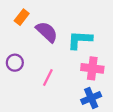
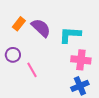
orange rectangle: (22, 17) -> (19, 24), moved
pink line: (48, 77) -> (32, 70), moved, turned -56

